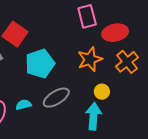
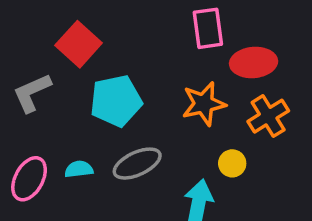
yellow circle: (102, 92) -> (232, 163), moved

